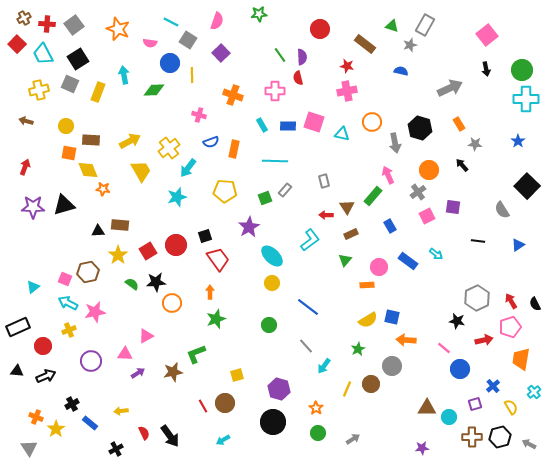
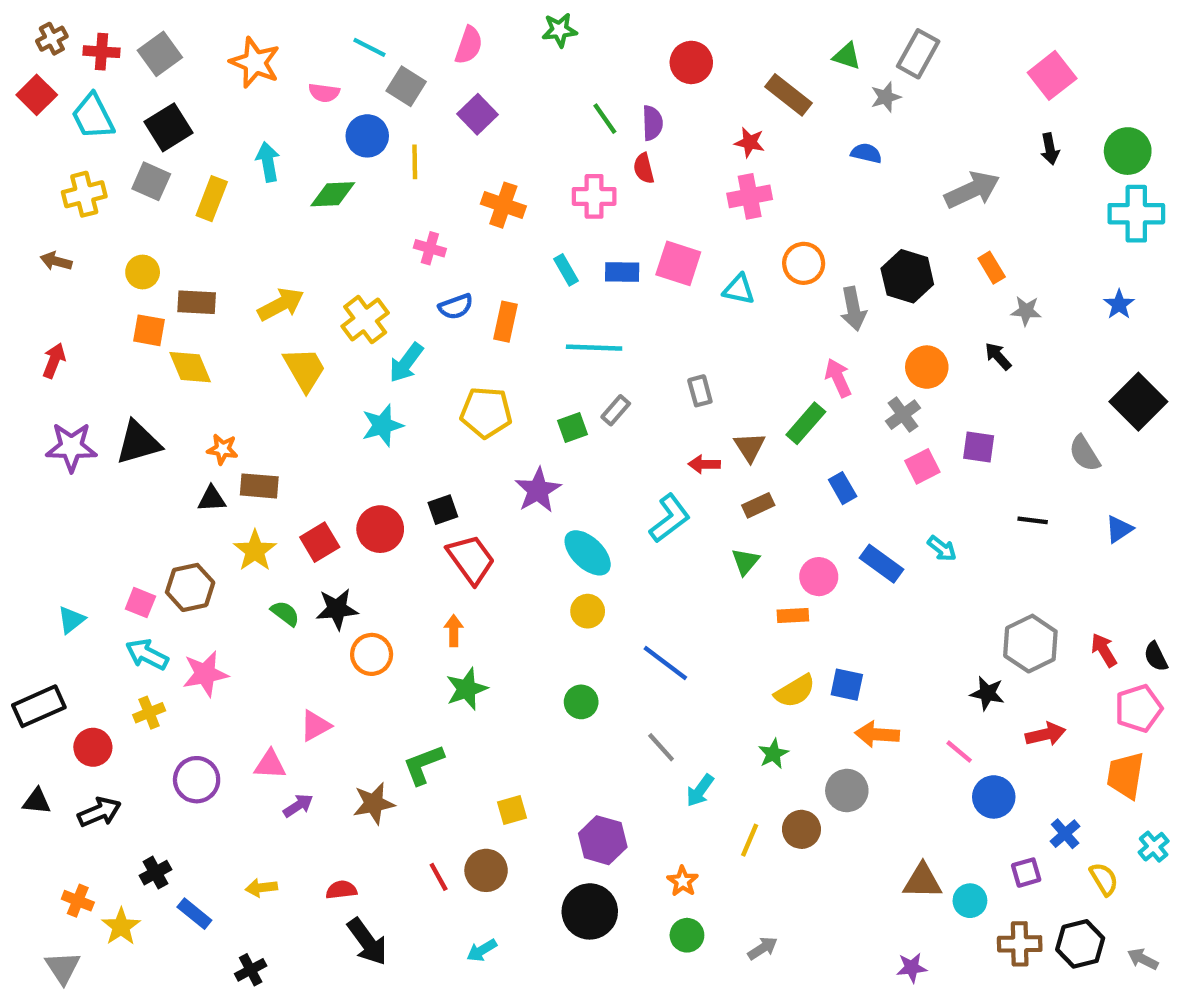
orange star: (103, 189) -> (223, 449), moved
pink pentagon: (510, 327) -> (1138, 708), moved
red semicircle: (144, 433) -> (341, 890), moved, turned -72

